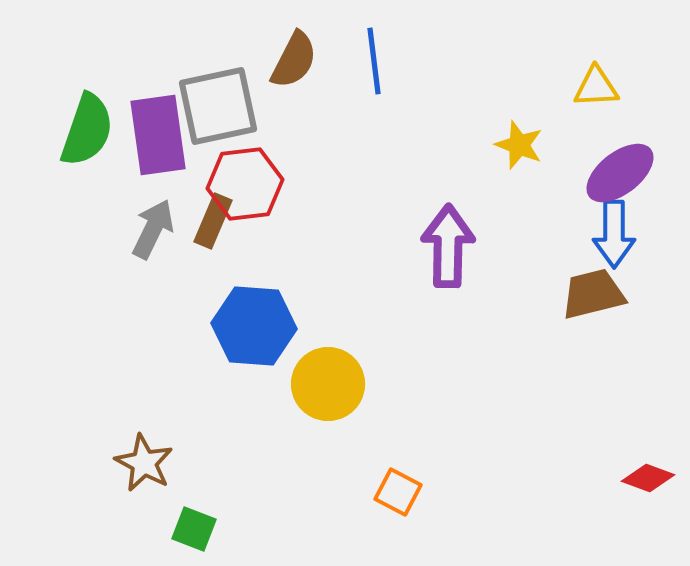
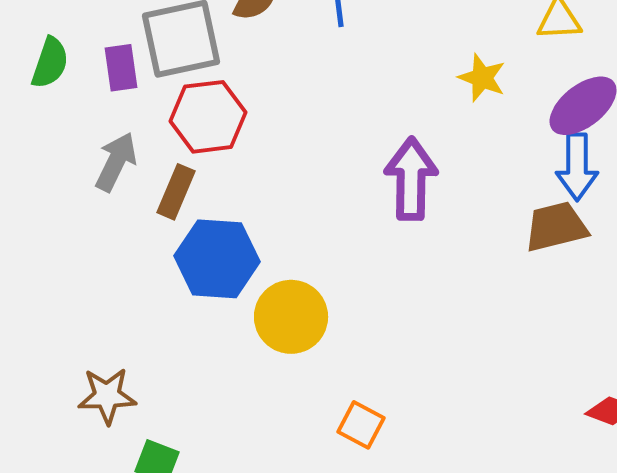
green semicircle: (87, 130) -> (50, 63), size x0.7
purple rectangle: (158, 135) -> (121, 68), size x0.6
brown rectangle: (213, 221) -> (176, 192), moved
brown star: (144, 463) -> (107, 396), turned -30

